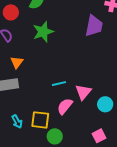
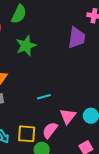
pink triangle: (83, 92) -> (68, 116), moved
pink semicircle: (65, 106) -> (50, 130), moved

